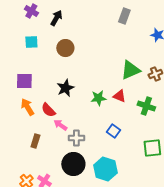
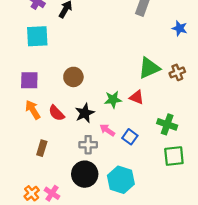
cyan square: (31, 42) -> (37, 36), size x1.5
brown circle: (65, 48) -> (73, 77), moved
black star: (65, 88) -> (85, 113), moved
green cross: (146, 106) -> (167, 124), moved
pink arrow: (60, 125) -> (107, 130), moved

